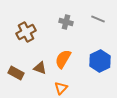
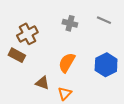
brown triangle: (40, 68) -> (42, 83), moved
brown rectangle: (16, 73) -> (17, 55), moved

